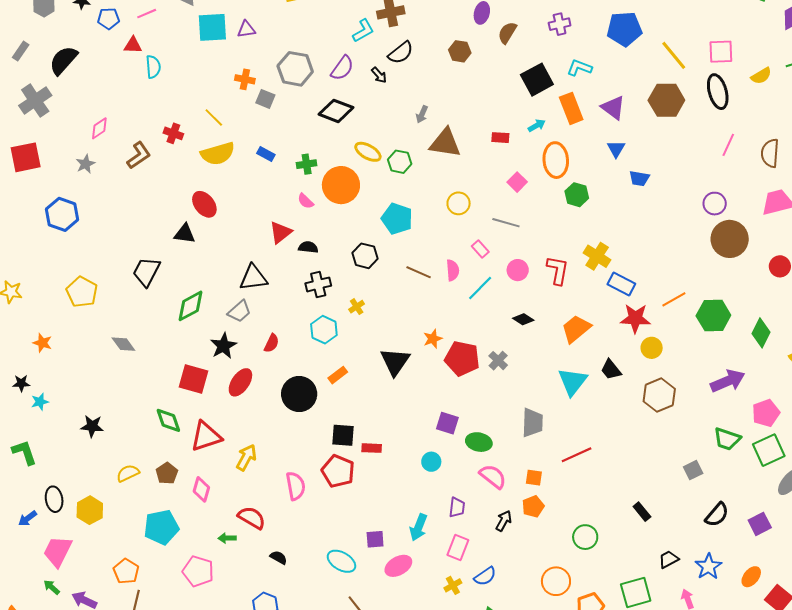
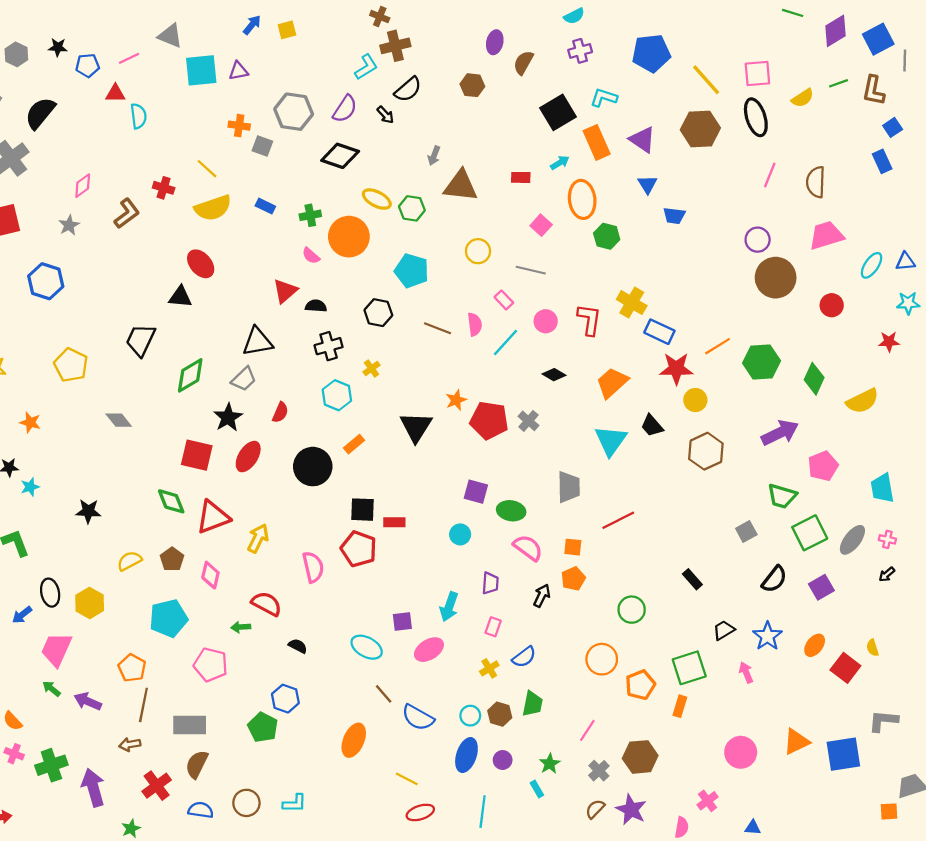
green square: (769, 450) -> (810, 533), moved
pink rectangle: (458, 547) -> (493, 627), size x0.7

